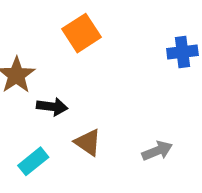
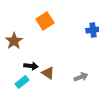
black arrow: (52, 107) -> (31, 66), moved

